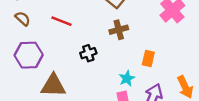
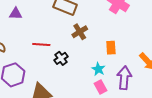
red line: (62, 21) -> (41, 45), moved

